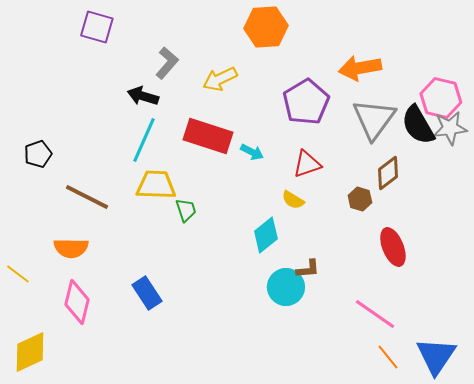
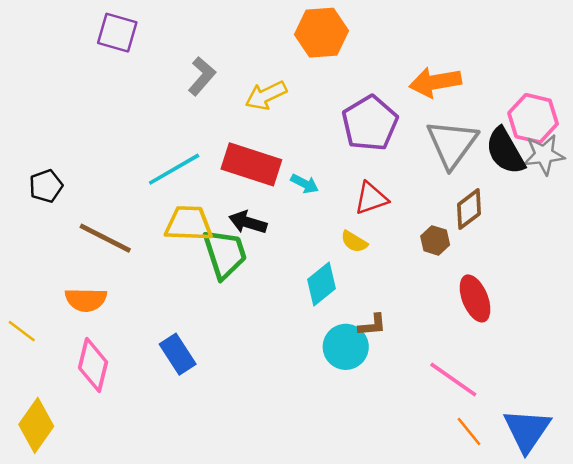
black arrow: (143, 96) -> (248, 222), moved
cyan line: (144, 140) -> (174, 169), turned 36
green trapezoid: (186, 210) -> (225, 254), size x1.8
yellow diamond: (30, 352) -> (36, 425), turned -30

